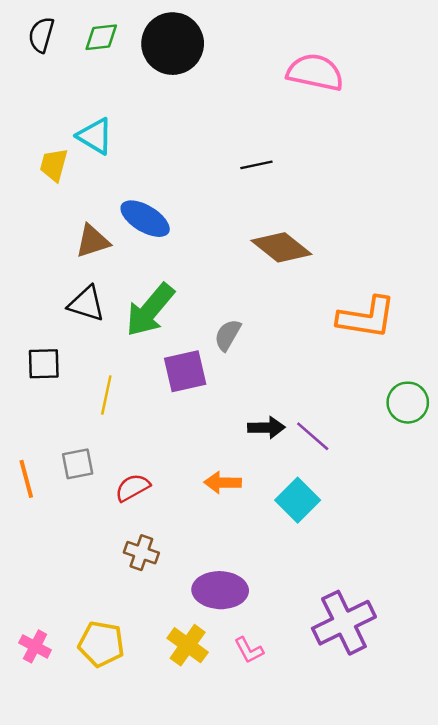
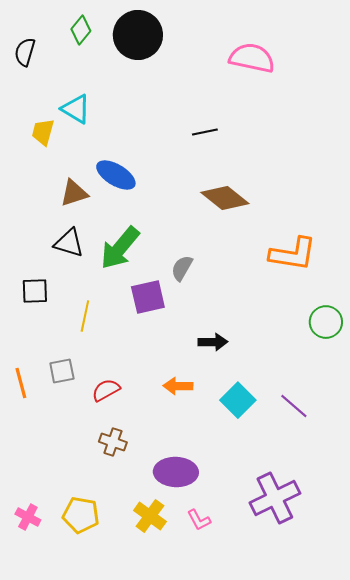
black semicircle: (41, 35) -> (25, 52), moved
green diamond: (101, 37) -> (81, 30), turned -44
purple line: (313, 436) -> (294, 406), moved

